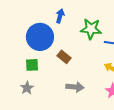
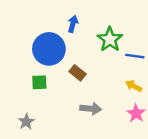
green star: (91, 29) -> (110, 39), turned 30
gray star: (27, 88) -> (26, 122), moved

